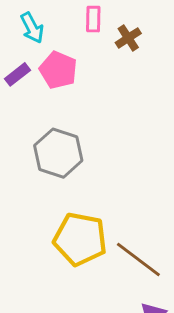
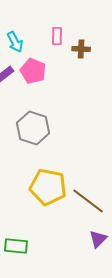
brown cross: (128, 38) -> (81, 49), turned 36

